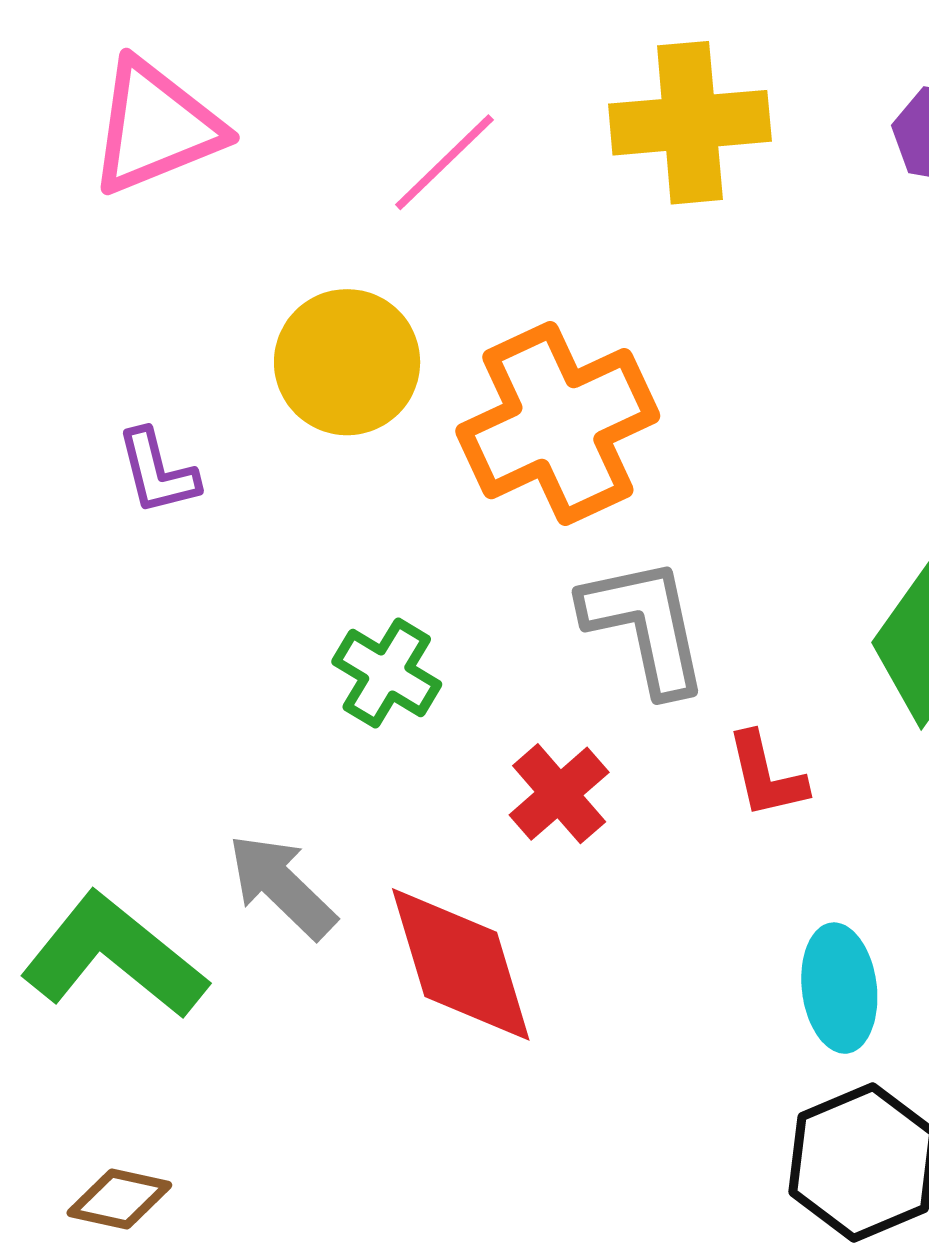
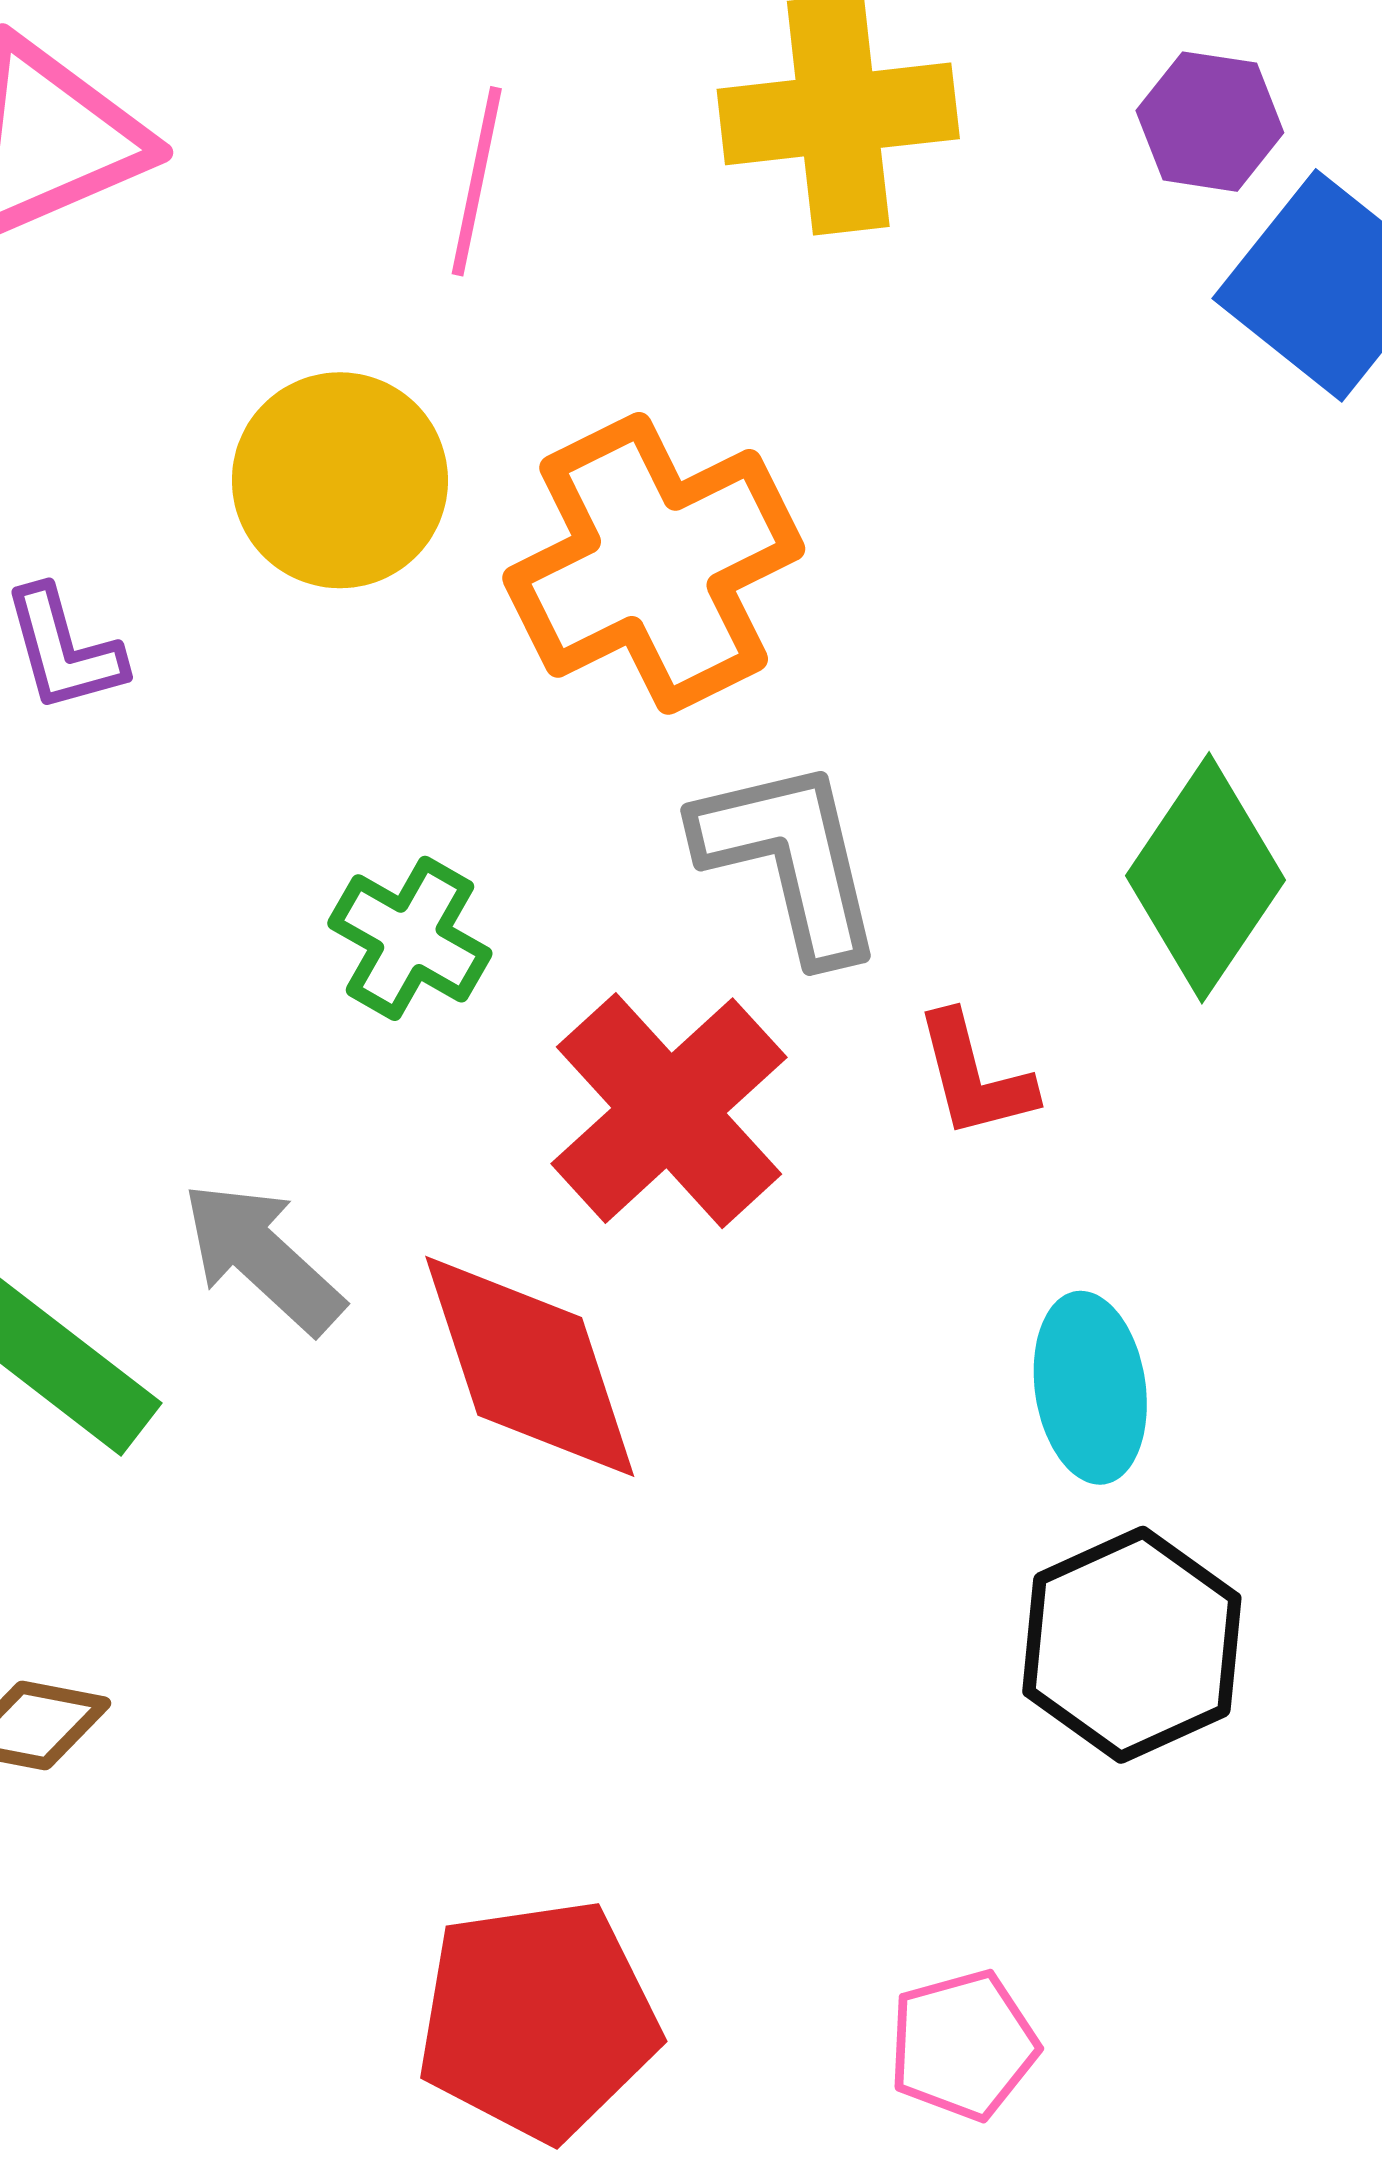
pink line: (444, 162) -> (477, 181), turned -33
red cross: (559, 794) -> (669, 1111), size x1.6

